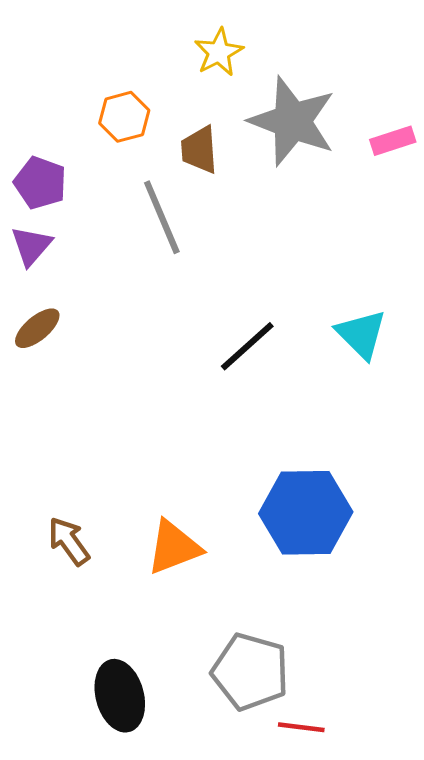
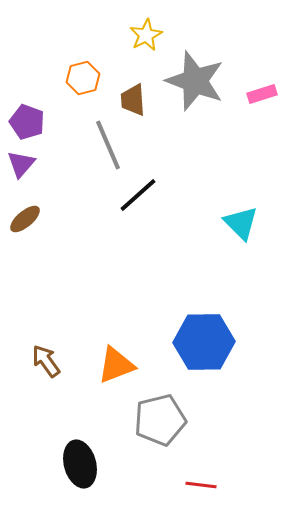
black line: (247, 346) -> (138, 195), moved
gray pentagon: (250, 672) -> (160, 420), moved, turned -30

